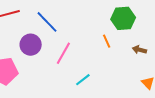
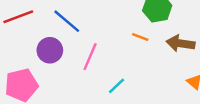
orange line: (107, 41) -> (140, 37), turned -40
brown arrow: (139, 50) -> (180, 43), size x1.6

